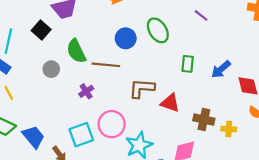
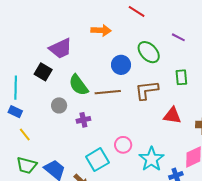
purple line: (201, 15) -> (178, 37), moved
brown L-shape: (142, 88) -> (147, 90), moved
purple cross: (86, 91) -> (83, 120), moved, turned 32
pink circle: (112, 124) -> (123, 145), size x0.7

